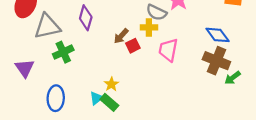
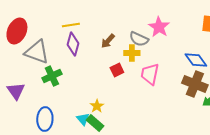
gray triangle: (47, 26) -> (37, 52), turned 32
brown arrow: (121, 36) -> (108, 41), moved
cyan triangle: (96, 98) -> (83, 119), turned -32

